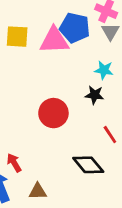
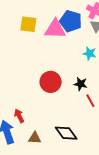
black star: (94, 95) -> (80, 84), moved
black diamond: (88, 165) -> (66, 133), moved

